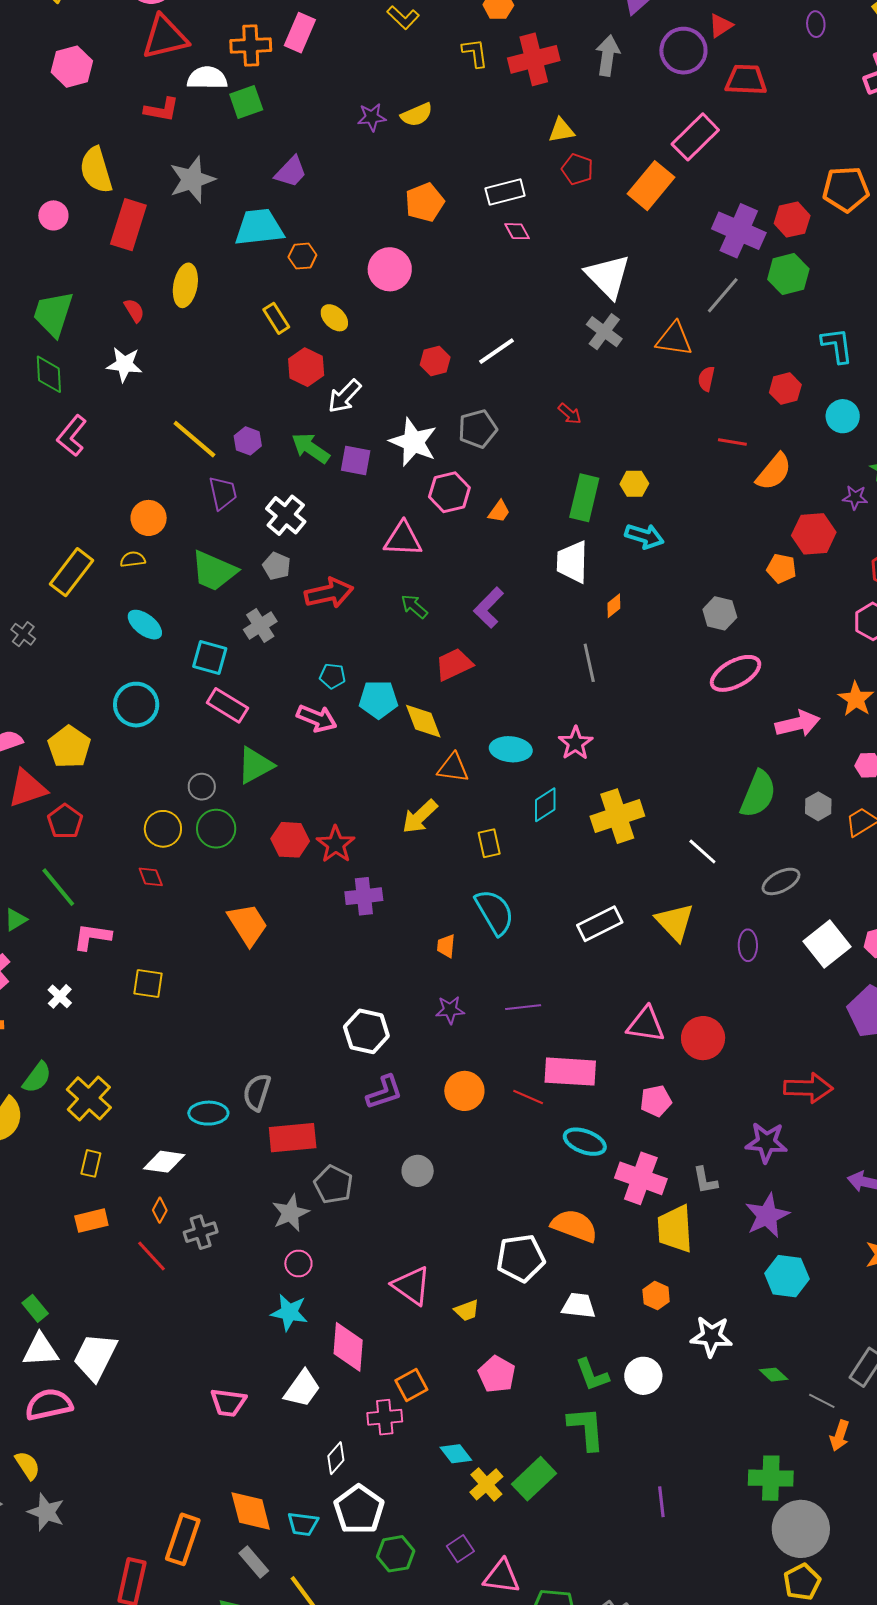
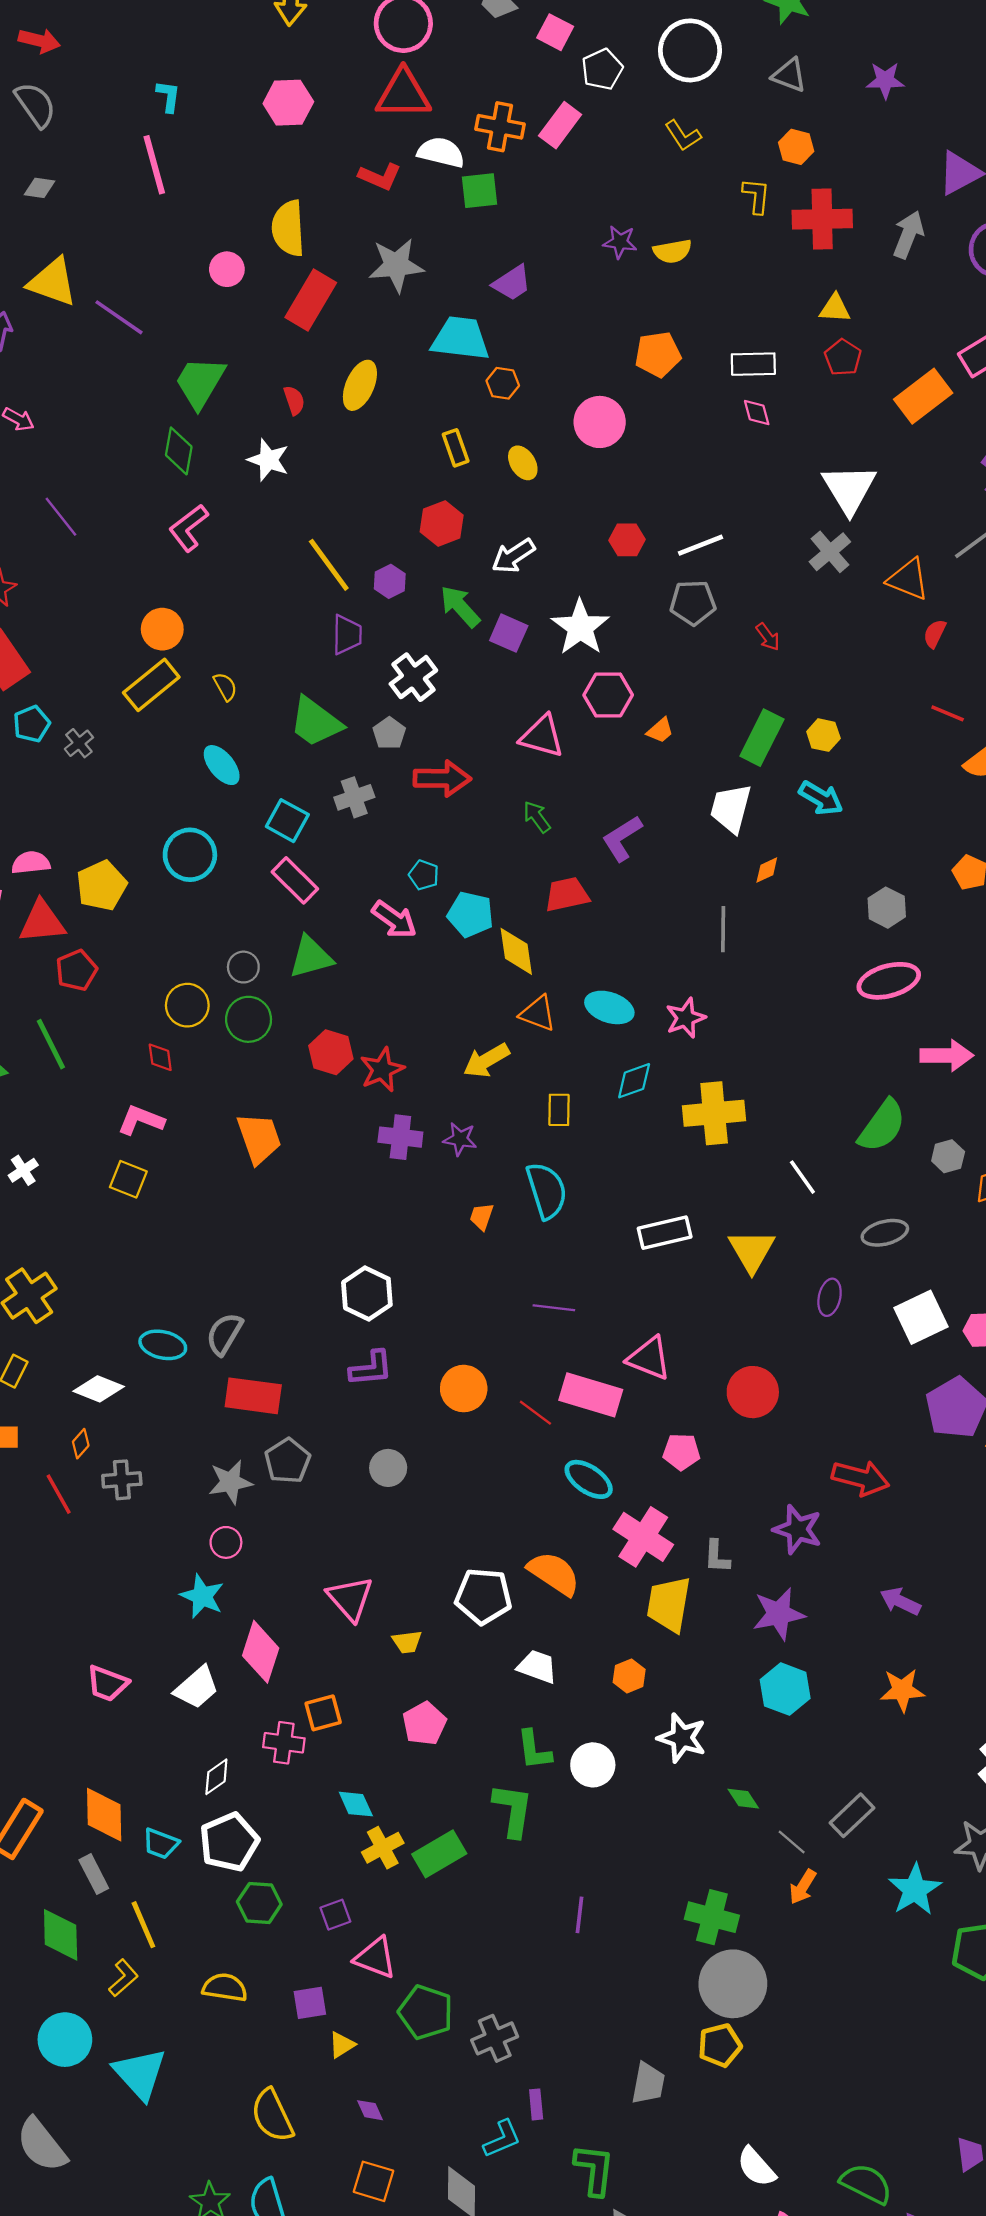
red hexagon: (306, 367) -> (442, 523), moved
gray pentagon: (478, 429) -> (693, 603), moved
orange circle: (149, 518) -> (162, 629), moved
yellow semicircle: (133, 559) -> (225, 687), turned 55
pink L-shape: (92, 937) -> (141, 1120), moved
purple star: (450, 1010) -> (460, 1139), moved
pink triangle: (646, 1025) -> (649, 1358), moved

